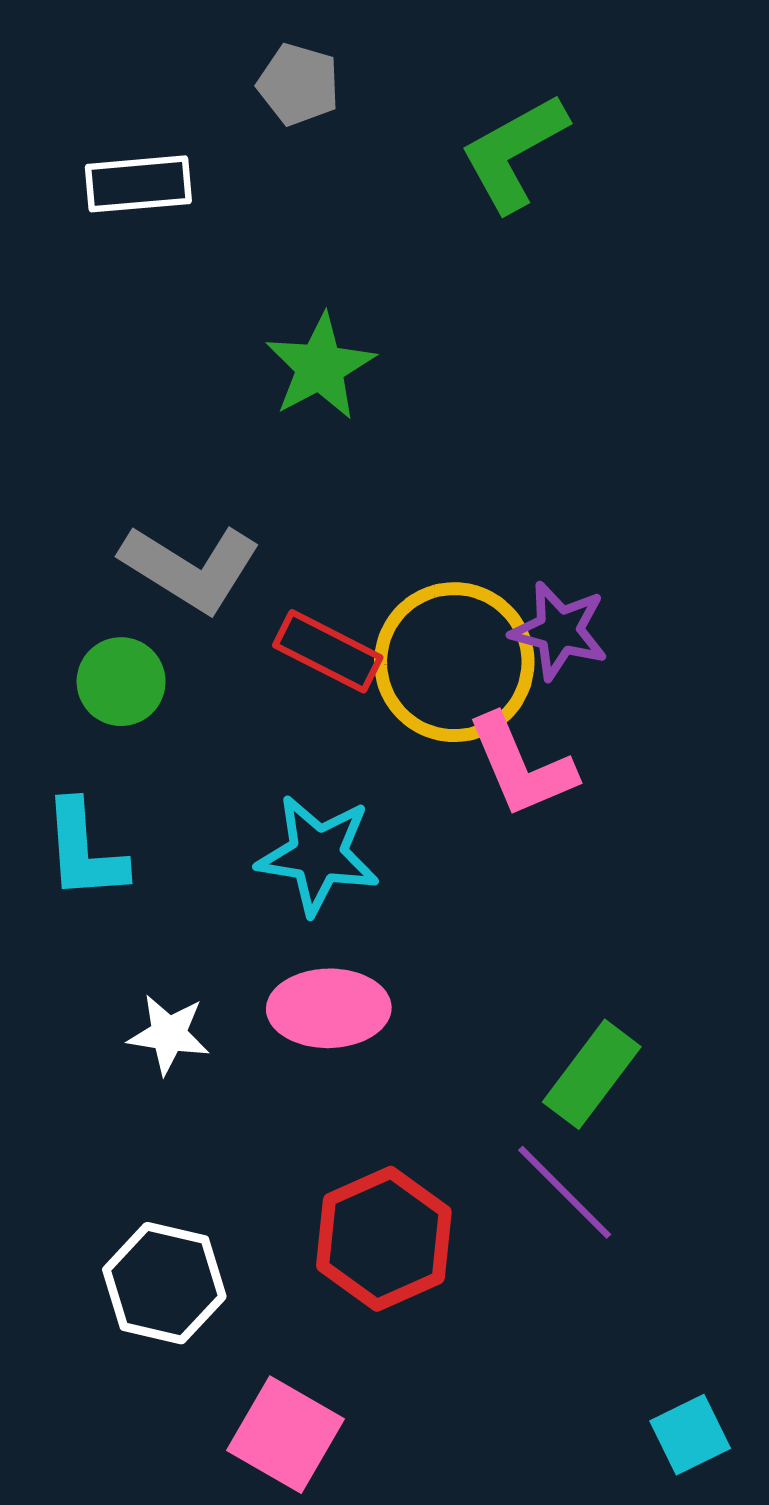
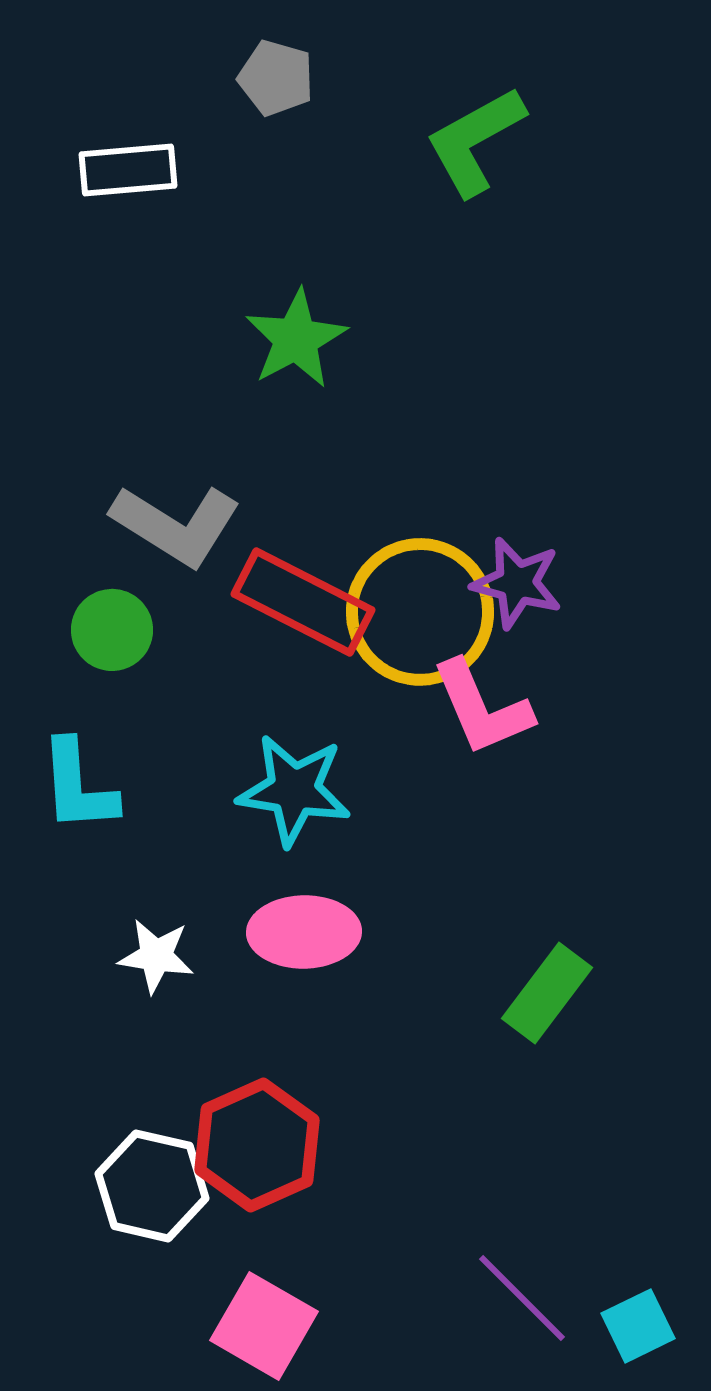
red rectangle: (328, 651) -> (303, 602), size x1.4
purple line: (565, 1192) -> (522, 1298), moved
red hexagon: (384, 1239) -> (257, 1145), moved

